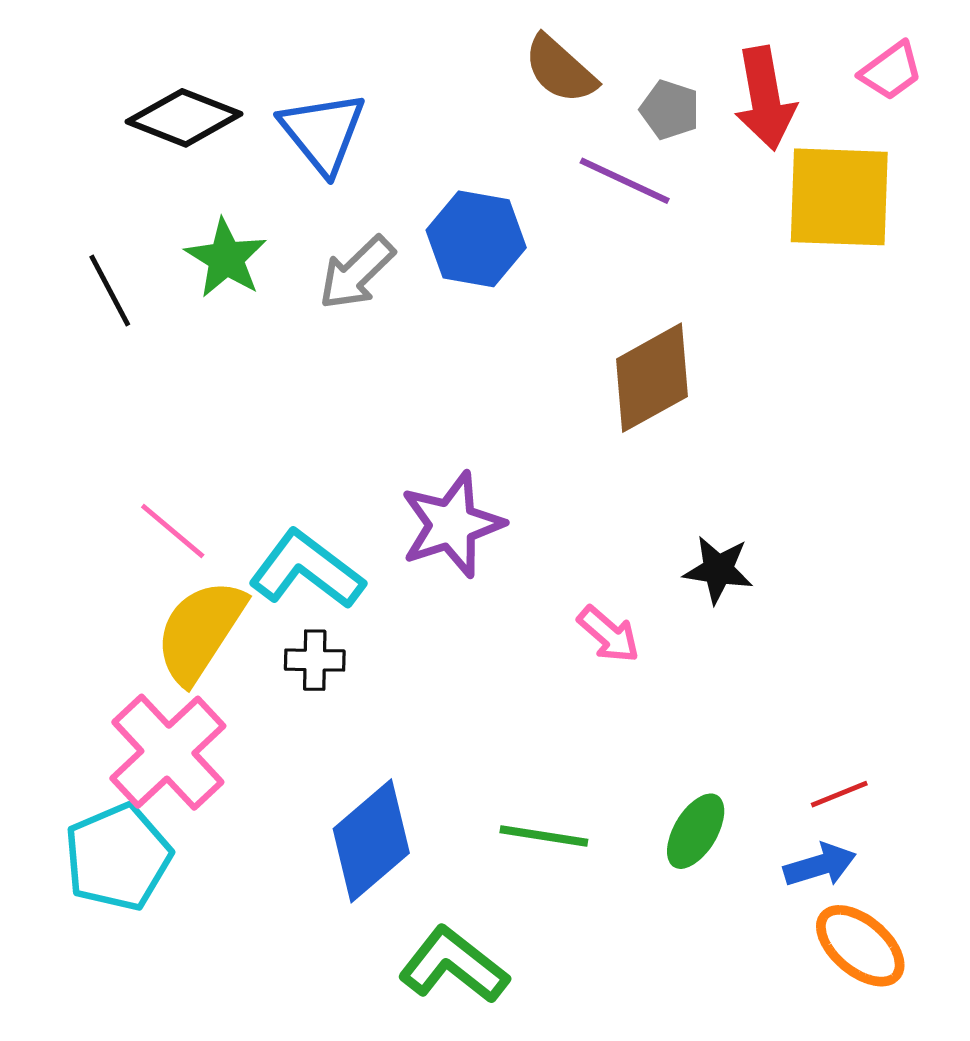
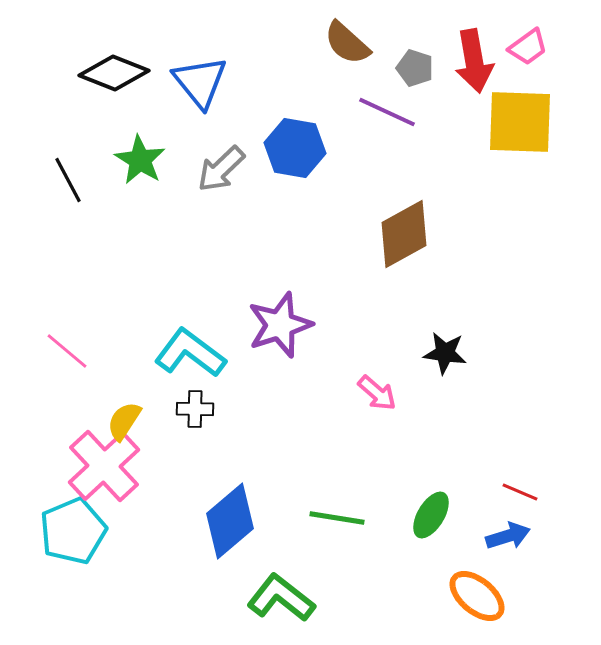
pink trapezoid: (891, 71) -> (528, 47), moved
pink line: (173, 531) -> (67, 351), moved
yellow semicircle: (200, 631) -> (124, 421), moved, size x0.6
red line: (839, 794) -> (520, 492), turned 45
orange ellipse: (860, 946) -> (477, 596), moved

